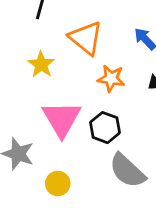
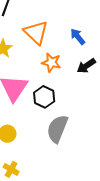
gray semicircle: (127, 171) -> (57, 129), turned 64

